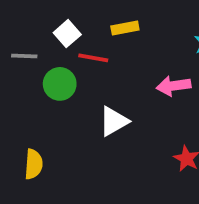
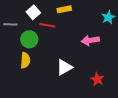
white triangle: (114, 121) -> (64, 67), moved
yellow semicircle: (34, 164) -> (25, 60), moved

